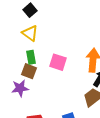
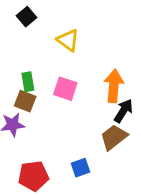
yellow triangle: (30, 33) -> (68, 40), moved

